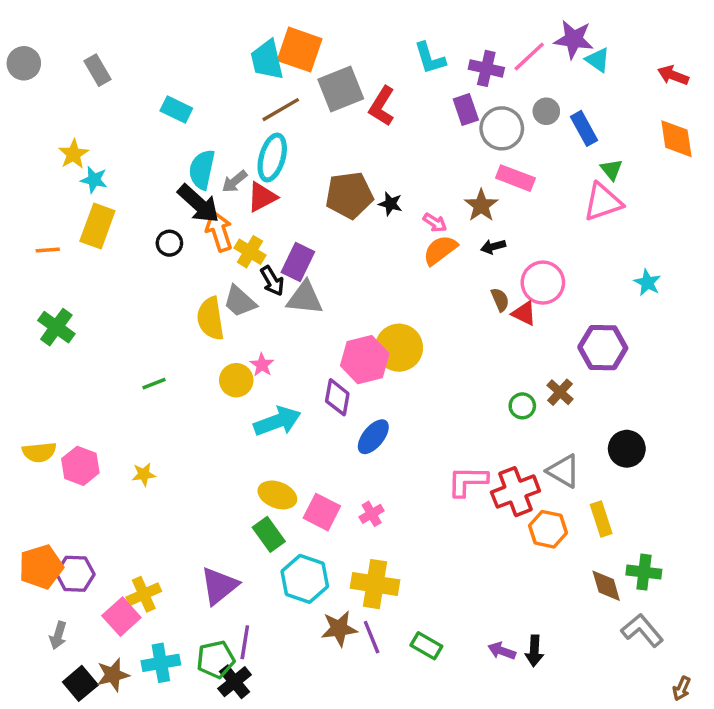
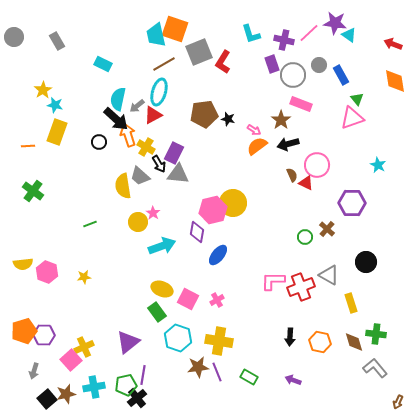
black arrow: (493, 247) -> (288, 144), size x1.5
orange hexagon: (548, 529) -> (320, 342), moved
black arrow: (534, 651) -> (290, 337), moved

